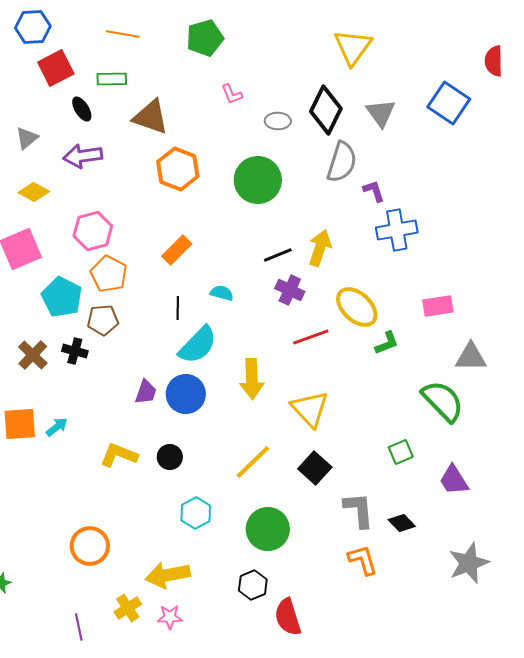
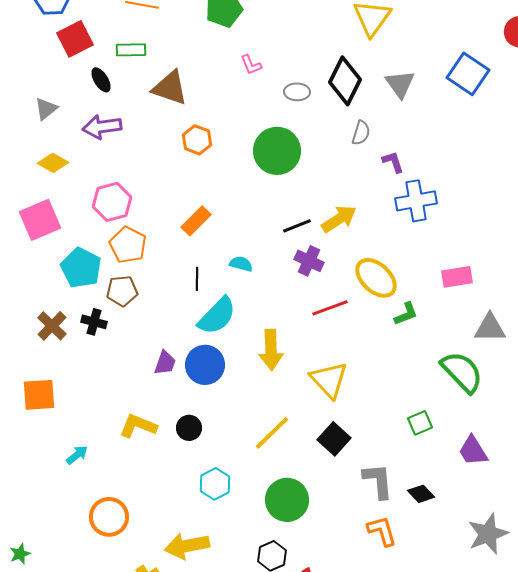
gray semicircle: (342, 162) -> (361, 133), size x0.6
orange hexagon: (178, 169) -> (197, 140), size x0.7
yellow arrow: (320, 248) -> (339, 219), turned 39
cyan arrow: (57, 427) -> (77, 455), moved

